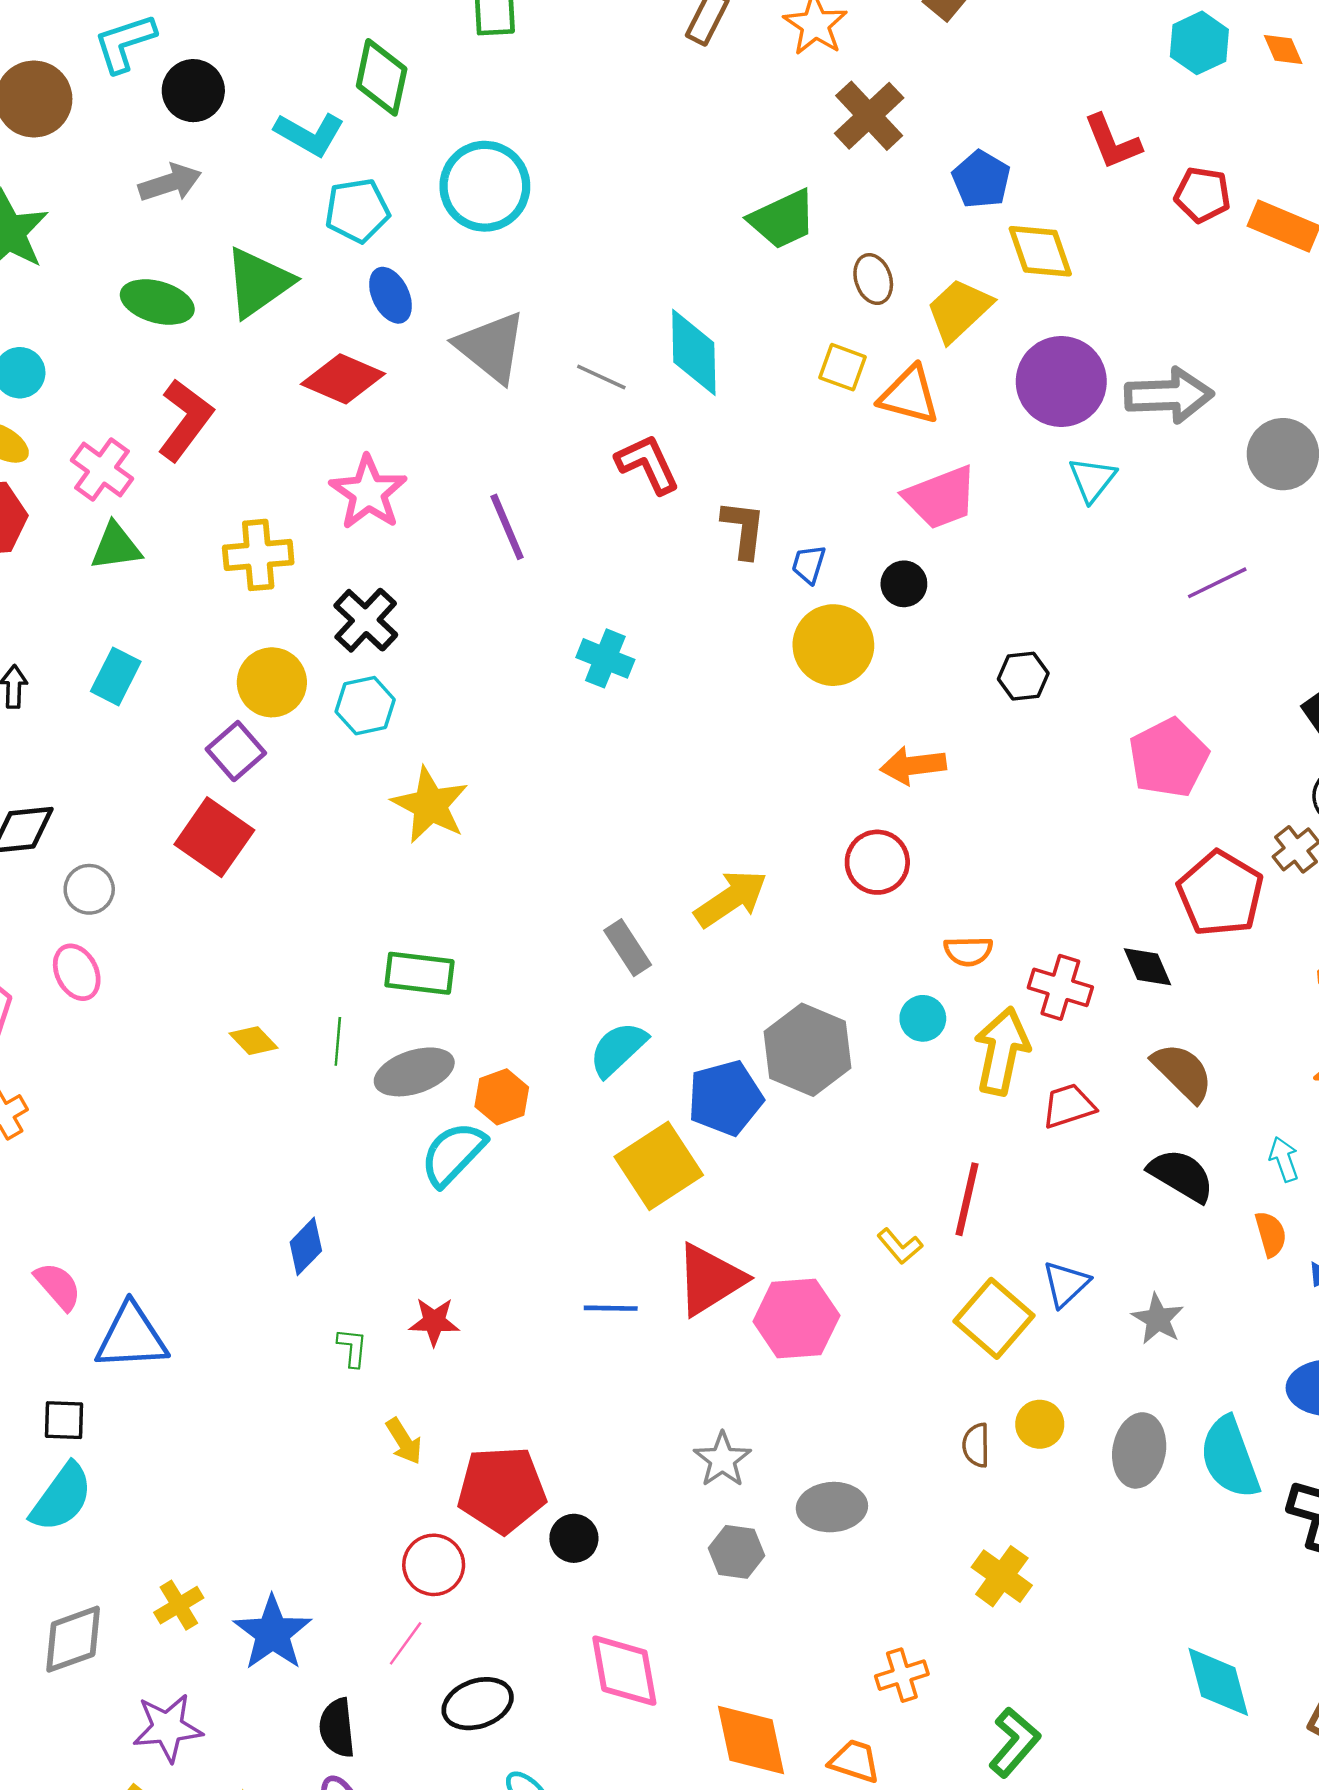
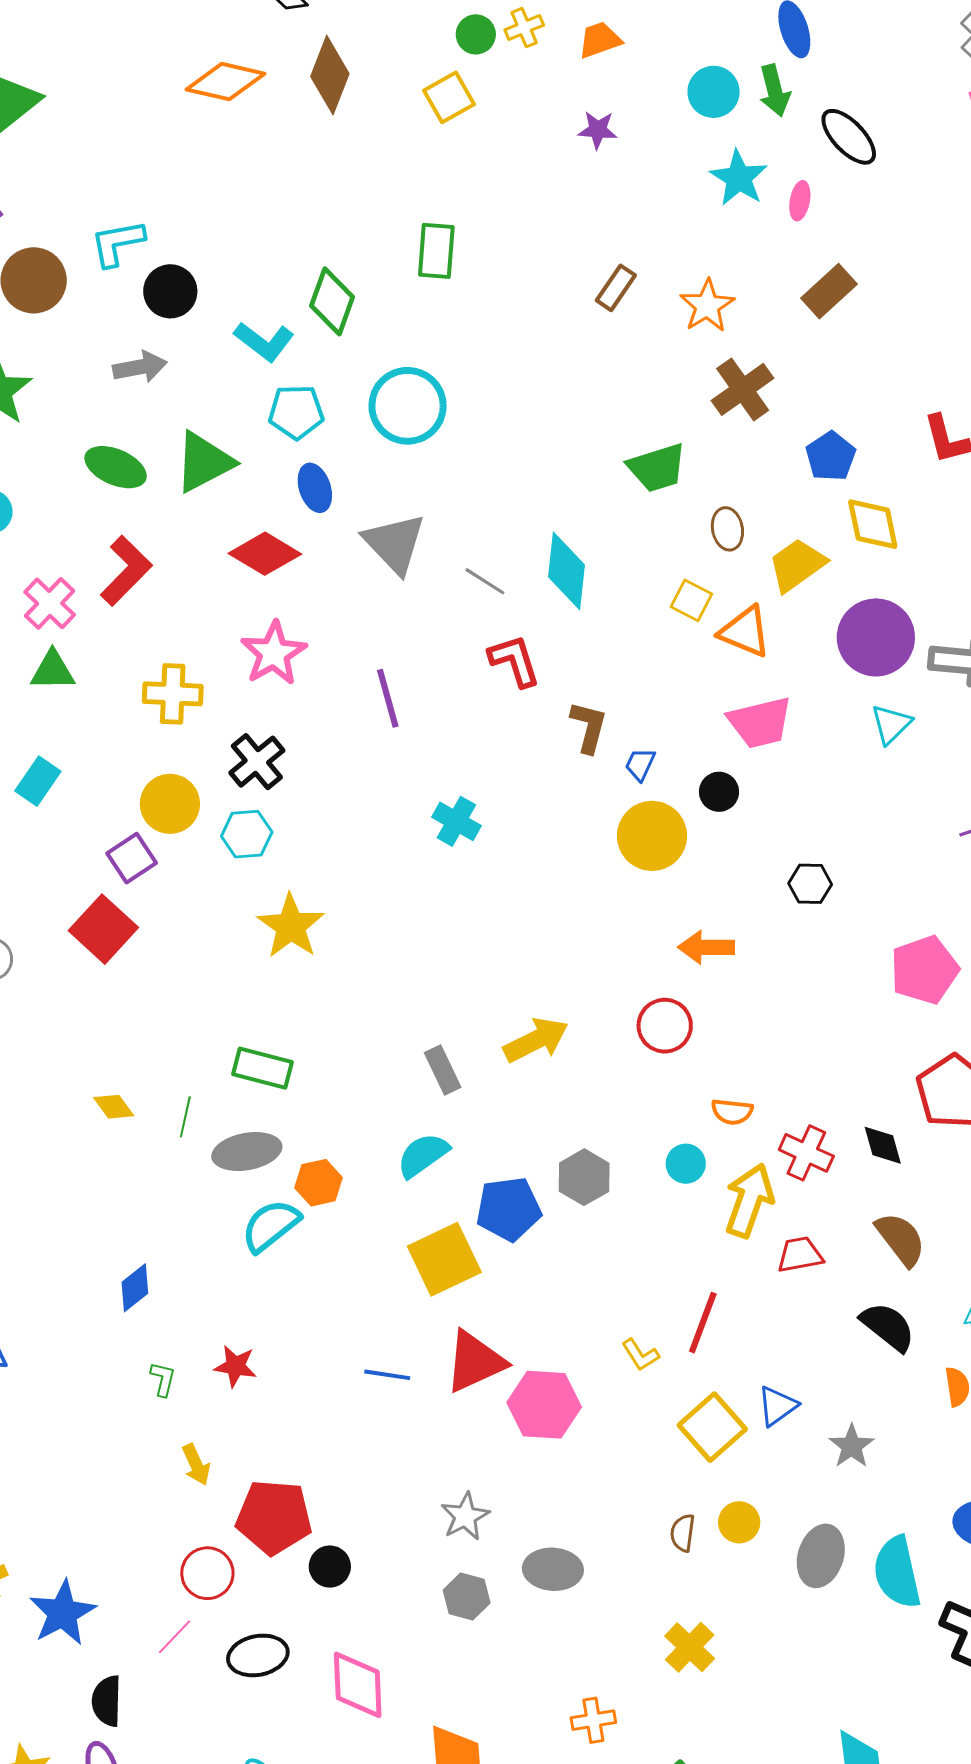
gray hexagon: (807, 1050) -> (584, 1177), size x0.7
black ellipse: (478, 1704) -> (258, 1655), moved

